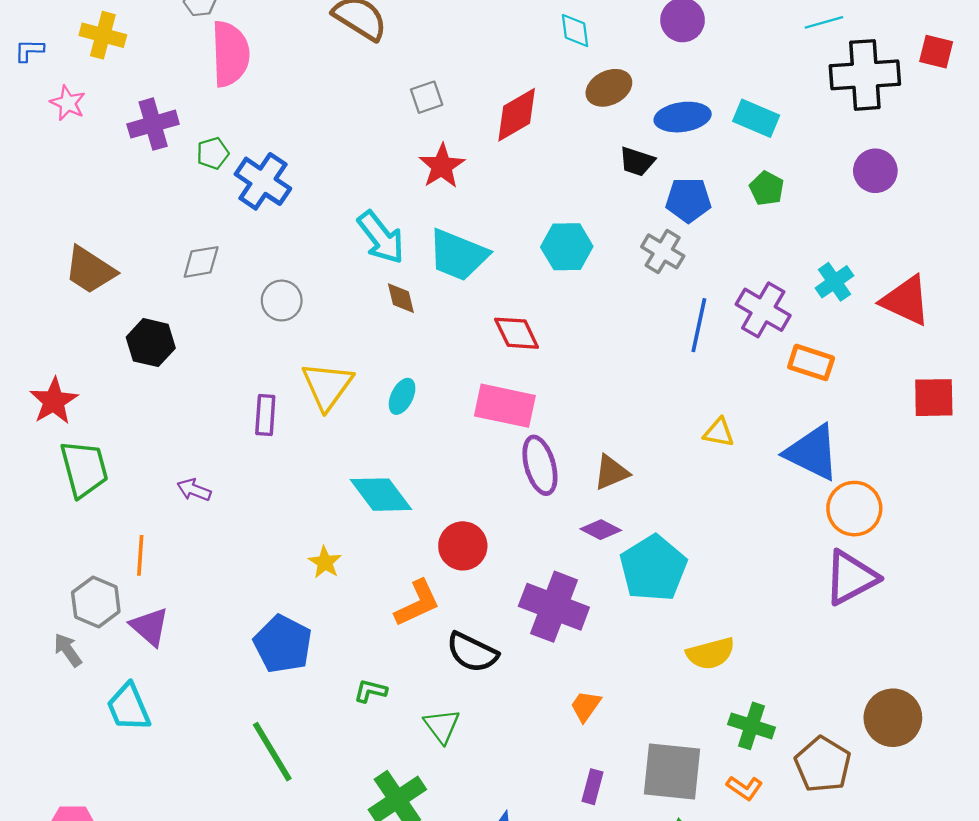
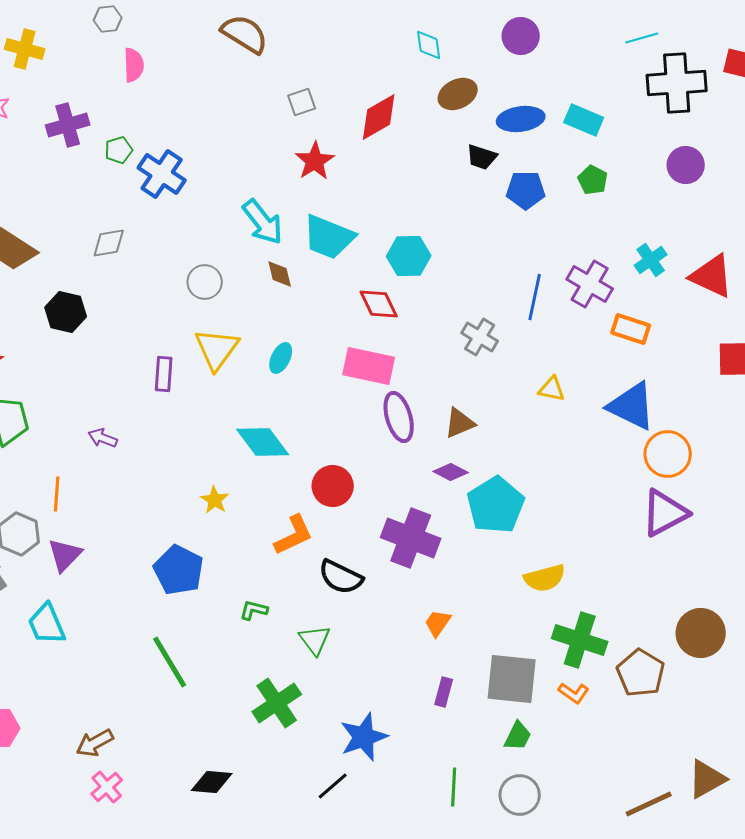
pink semicircle: (230, 54) -> (134, 65), size x0.6
cyan hexagon: (567, 247) -> (409, 256), moved
gray cross: (663, 251) -> (480, 337), moved
gray circle: (282, 301) -> (205, 282), moved
purple triangle: (150, 627) -> (65, 555), turned 33
green cross: (751, 726) -> (580, 640), size x1.4

